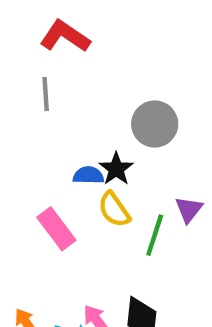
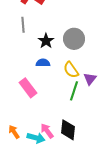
black star: (116, 169) -> (46, 41), moved
yellow semicircle: (114, 210) -> (71, 70), moved

